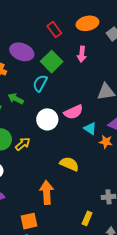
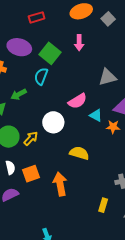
red rectangle: (54, 30) -> (37, 17), moved, turned -63
green arrow: (16, 99) -> (19, 94), turned -49
white circle: (47, 119) -> (53, 122), moved
orange square: (29, 221) -> (31, 174), moved

